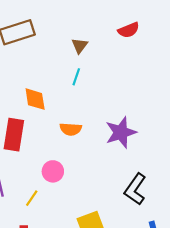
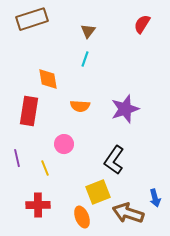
red semicircle: (129, 30) -> (142, 24), moved, turned 144
black L-shape: (135, 189) -> (114, 160), moved
yellow line: (32, 198) -> (45, 168), turned -56

